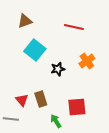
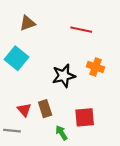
cyan square: (35, 50) -> (16, 58), moved
orange cross: (87, 61) -> (96, 67), turned -35
black star: (58, 69) -> (64, 76), size x1.5

